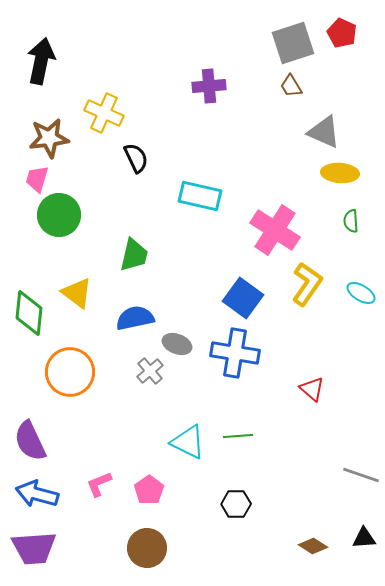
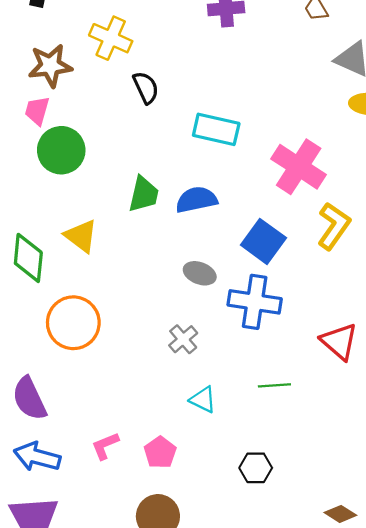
blue semicircle: (135, 318) -> (196, 200), moved
gray ellipse: (177, 344) -> (200, 273), moved
gray cross: (150, 371) -> (183, 339), moved
red triangle: (312, 389) -> (339, 341), size x1.4
green line: (238, 436) -> (274, 385), moved
cyan triangle: (188, 442) -> (203, 400), size x0.7

